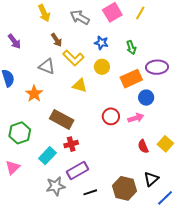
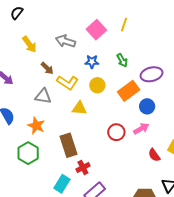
brown rectangle: (62, 119) -> (69, 145), turned 55
green hexagon: (20, 133) -> (28, 153), moved

